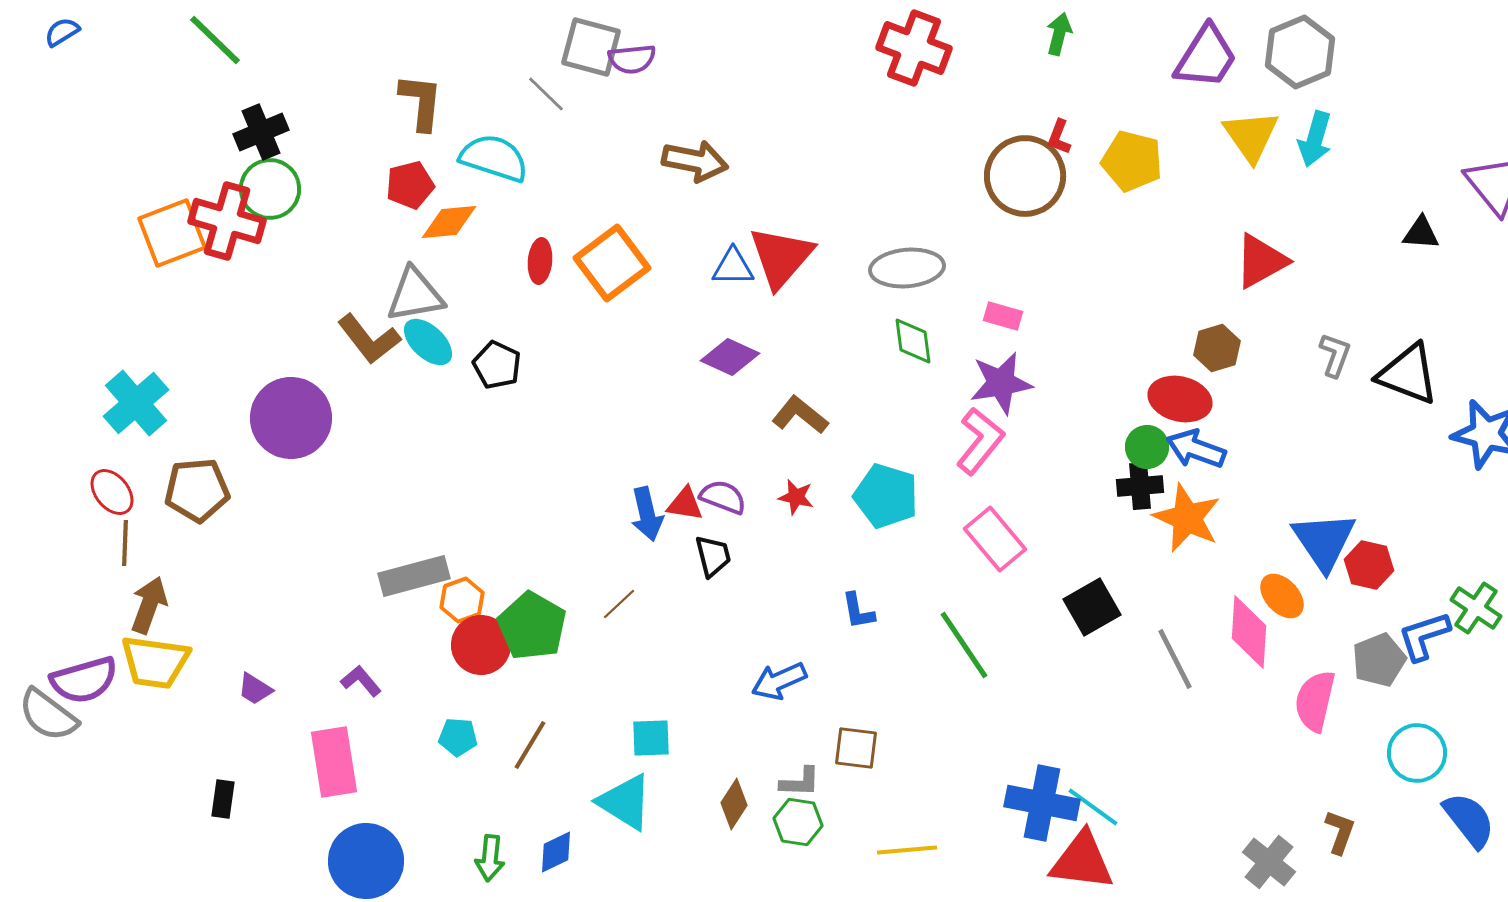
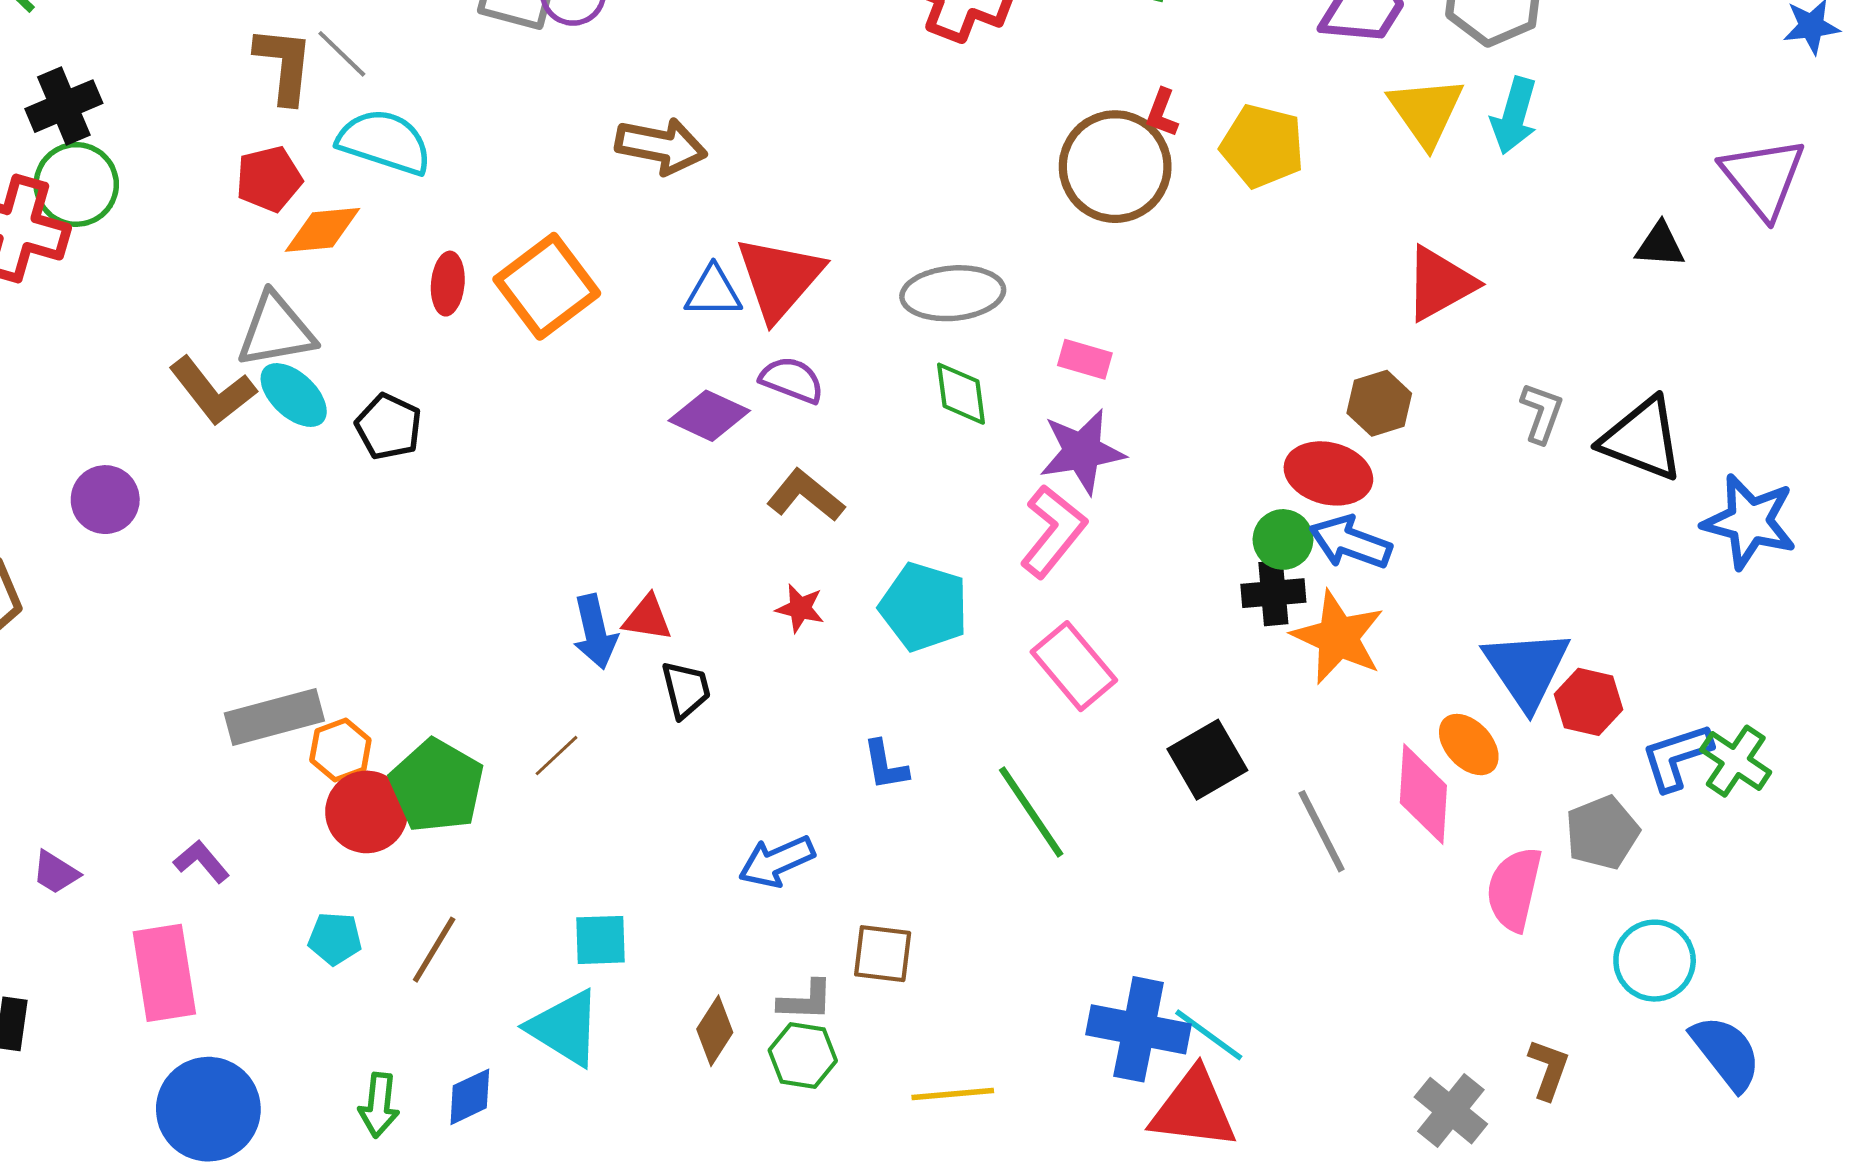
gray line: (546, 94) -> (342, 54), moved
purple circle: (291, 418) -> (105, 500), size x0.6
purple semicircle: (723, 497) -> (792, 380), moved
blue L-shape: (1424, 636) -> (1677, 757), moved

